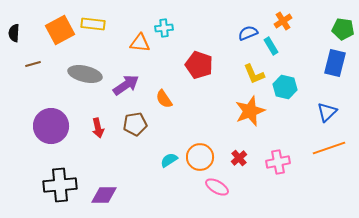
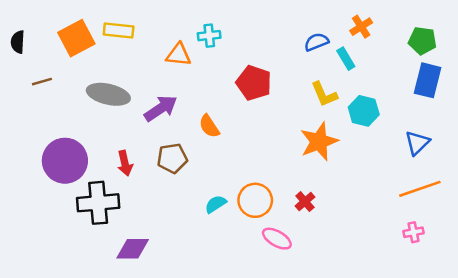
green pentagon: (343, 29) -> (422, 41), moved
pink cross: (278, 162) -> (413, 232), moved, size x0.7
black cross: (60, 185) -> (98, 203), moved

